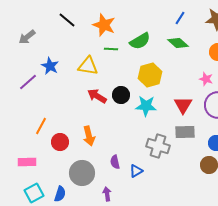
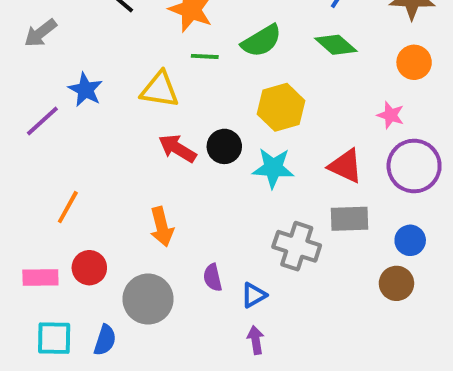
red triangle: (183, 105) -> (346, 166), turned -36
red circle: (60, 142) -> (89, 268), moved
cyan square: (34, 193) -> (54, 338), turned 30
purple arrow: (107, 194) -> (256, 340), moved

